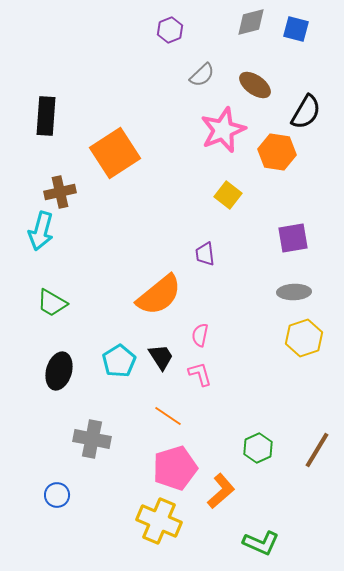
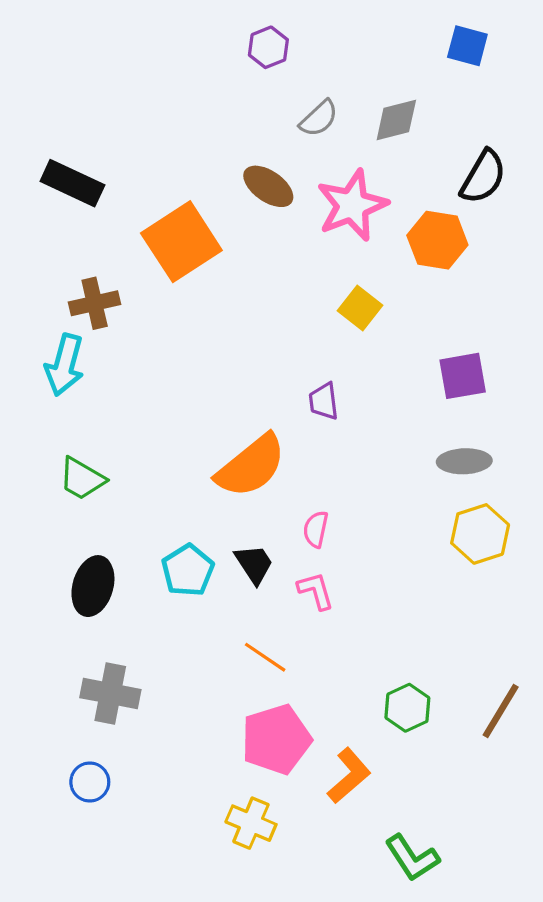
gray diamond: (251, 22) -> (396, 120), moved
brown ellipse: (255, 85) -> (268, 186), moved
black rectangle: (46, 116) -> (72, 183), turned -69
gray cross: (92, 439) -> (110, 694), moved
yellow cross: (159, 521) -> (251, 823), size x0.7
green L-shape: (261, 543) -> (412, 858), turned 33

